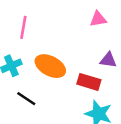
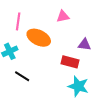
pink triangle: (98, 19) -> (63, 16), moved
orange ellipse: (50, 66) -> (39, 38), moved

